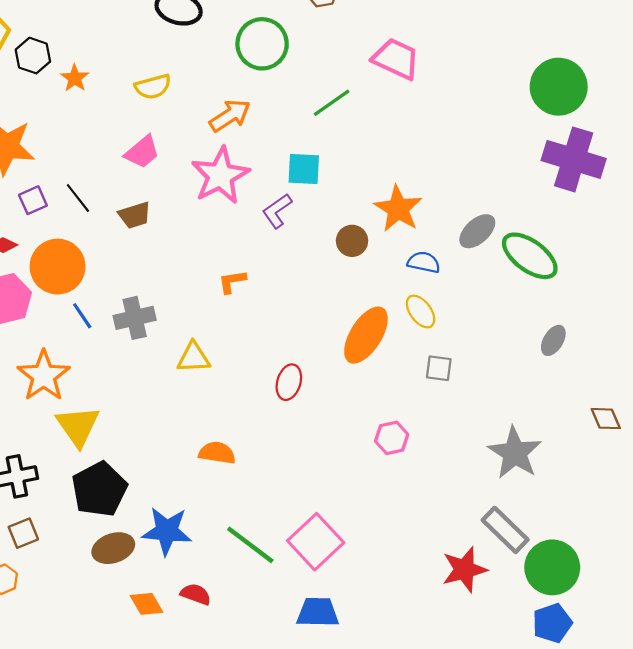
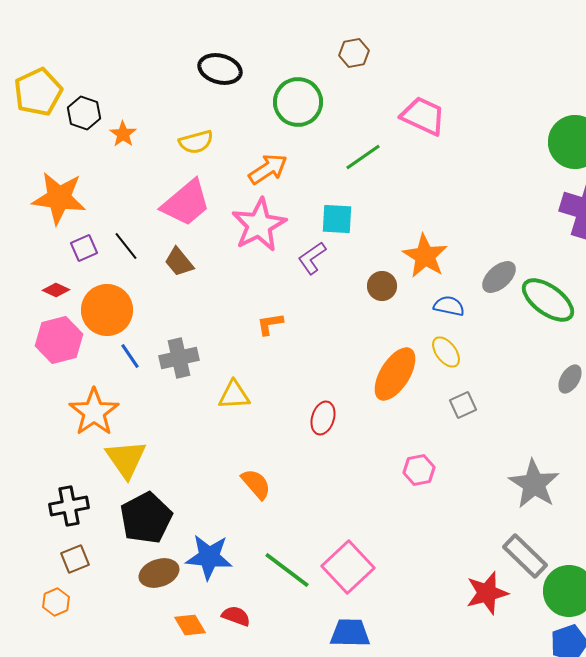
pink trapezoid: (142, 152) -> (186, 203), size x1.5
brown trapezoid: (135, 215) -> (179, 262), turned 68
gray square: (439, 368) -> (463, 405), turned -32
orange semicircle: (217, 453) -> (256, 484), turned 40

